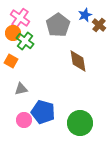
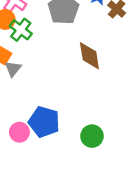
gray triangle: (21, 89) -> (13, 69), moved, turned -40
green circle: (80, 123) -> (92, 136), size x0.7

